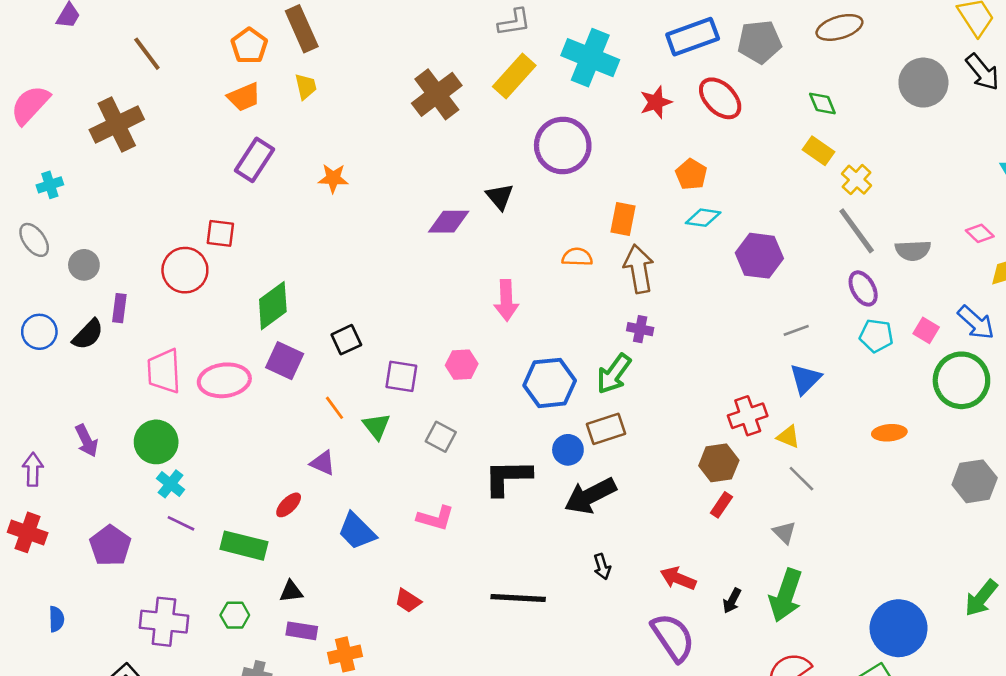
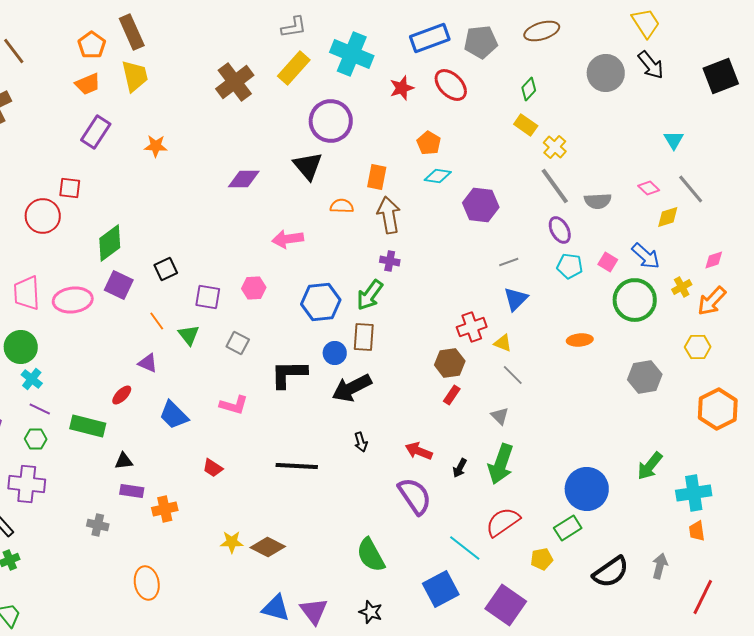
yellow trapezoid: (306, 86) -> (135, 76), size x1.6
green diamond: (822, 104) -> (529, 89), turned 65
black triangle: (500, 197) -> (308, 166), moved, size x1.4
pink arrow: (506, 300) -> (288, 239), turned 84
brown rectangle: (606, 429) -> (364, 337), turned -68
green hexagon: (235, 615) -> (36, 439), moved

